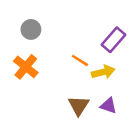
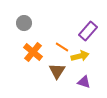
orange cross: (26, 67) -> (33, 52), moved
brown triangle: (79, 106) -> (57, 71), moved

